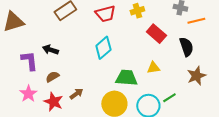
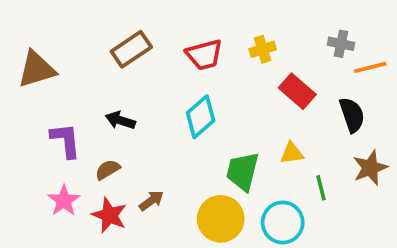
black arrow: (50, 50) -> (120, 120), moved
green trapezoid: (126, 78) -> (243, 171), turned -80
green line: (169, 98) -> (321, 188), moved, turned -72

